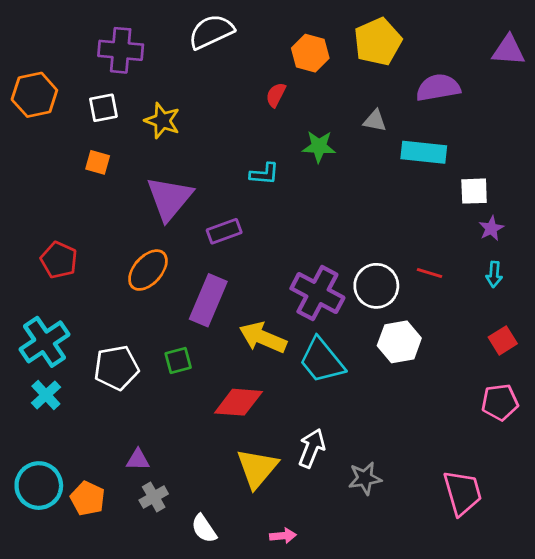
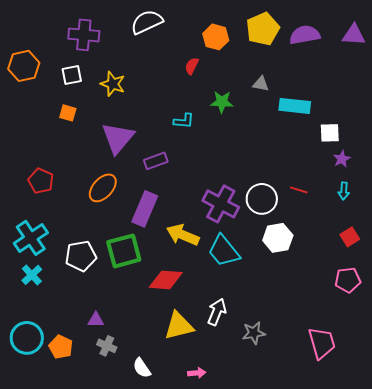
purple semicircle: (438, 88) -> (305, 35), moved
green square: (178, 361) -> (124, 251), size x1.8
yellow triangle: (257, 468) -> (179, 326), turned 36
gray cross: (154, 497) -> (107, 346), turned -36

